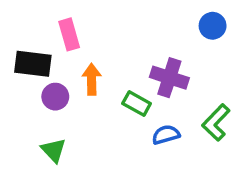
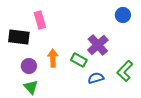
purple cross: (169, 78) -> (98, 45), turned 30
orange arrow: (92, 79) -> (53, 58), moved
purple circle: (55, 97) -> (29, 66), moved

